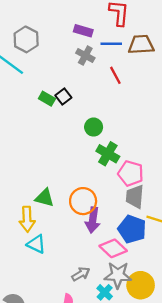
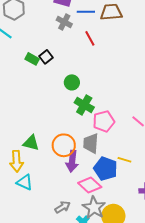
pink pentagon: (131, 173) -> (104, 121), turned -30
gray trapezoid: (135, 197) -> (91, 143), moved
gray star: (118, 275) -> (94, 208), turned 30

